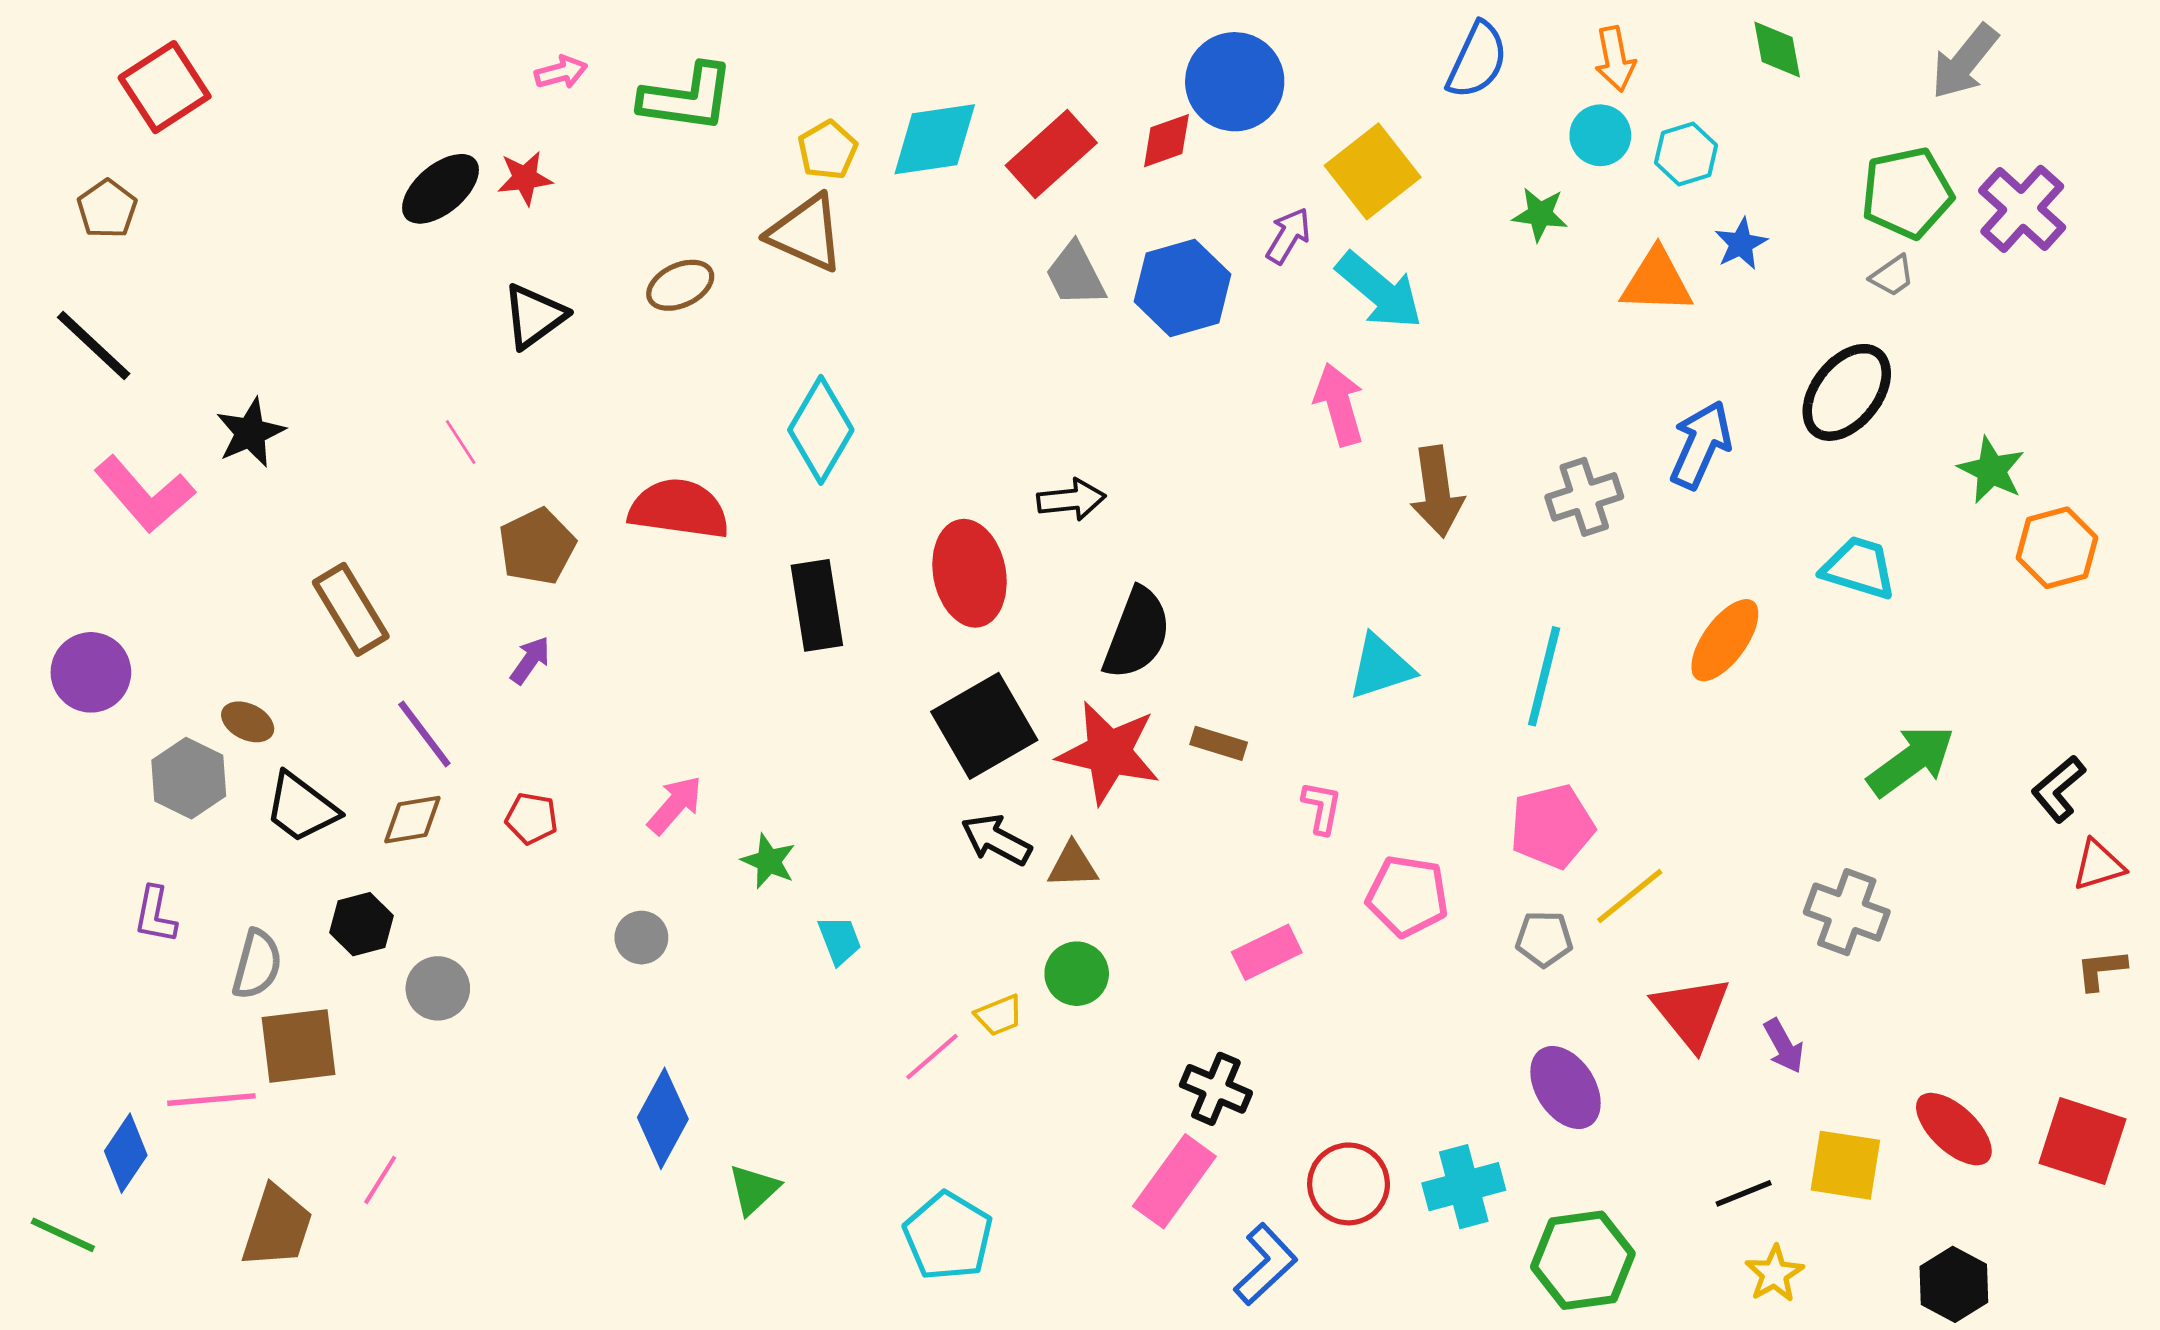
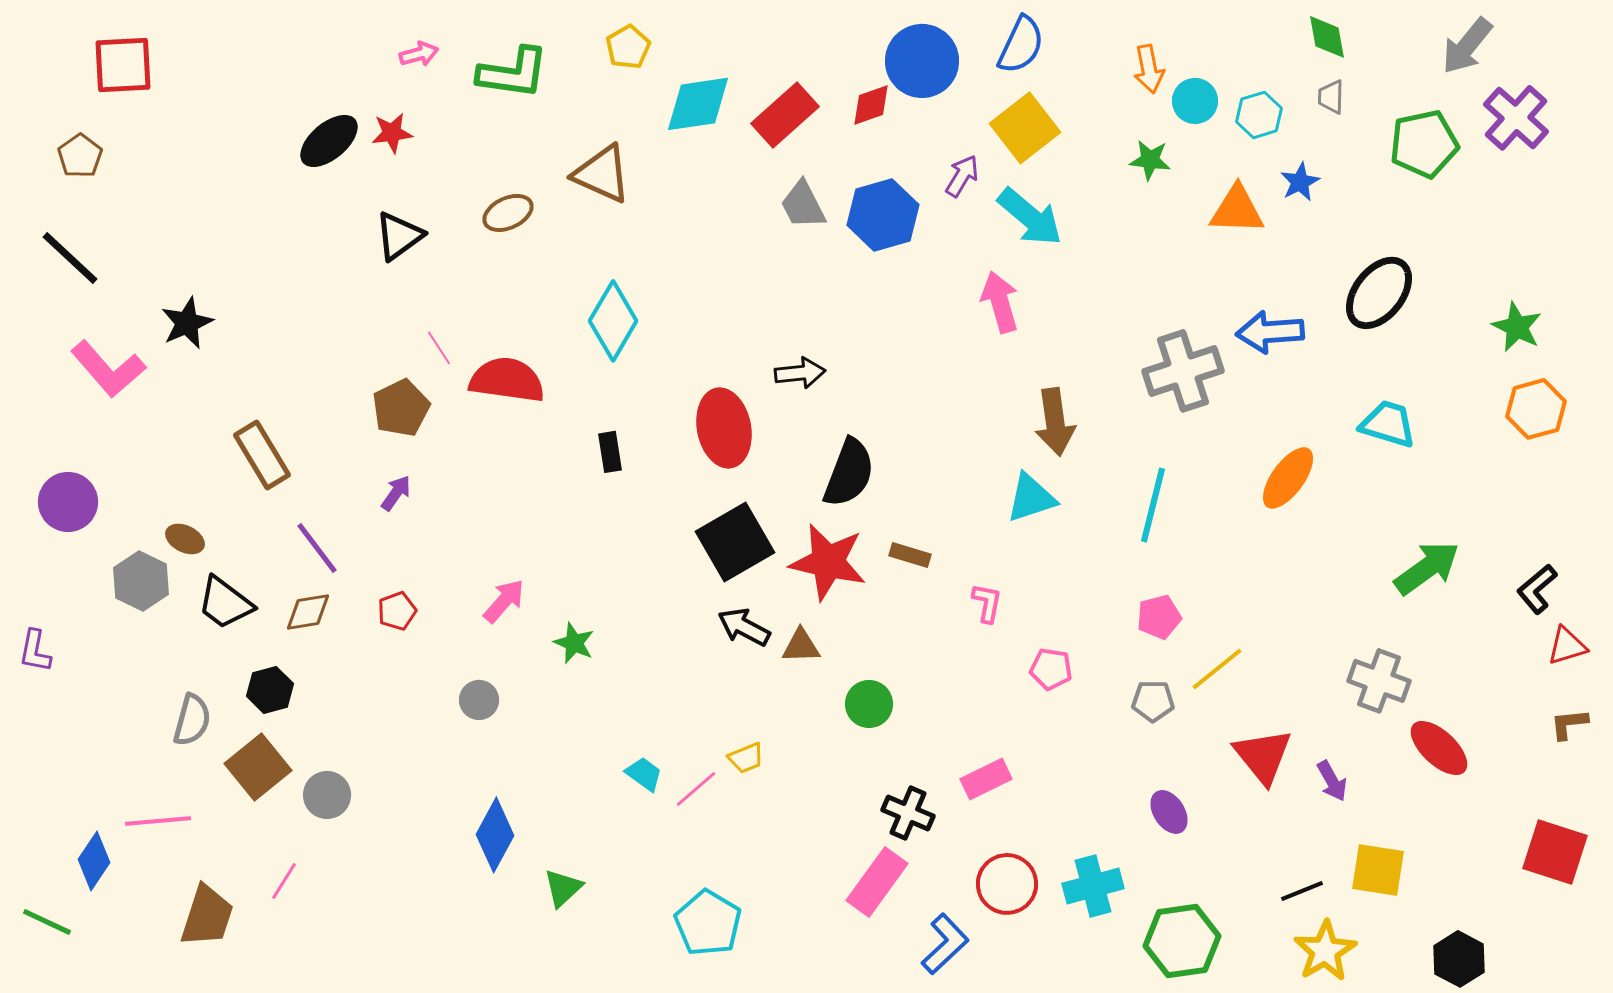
orange arrow: (1615, 59) -> (1149, 69), moved
blue semicircle: (1477, 60) -> (1021, 45), moved
red square: (165, 87) -> (123, 65), turned 30
yellow pentagon: (828, 150) -> (628, 47), moved
purple cross: (2022, 209) -> (1516, 118), moved
gray trapezoid: (1892, 276) -> (1331, 97), moved, turned 126
pink line: (461, 442) -> (439, 348), moved
blue arrow: (1701, 445) -> (1270, 332), turned -118
green star: (1991, 470) -> (1517, 327), moved
brown arrow: (1437, 492) -> (1055, 422), moved
gray cross: (1584, 497) -> (1183, 371), size x1.4
black rectangle: (817, 605) -> (610, 452), size x0.6
red pentagon: (532, 818) -> (397, 611), turned -30
pink pentagon: (1552, 826) -> (1159, 617), size x0.7
pink pentagon: (1407, 896) -> (1051, 669), size x0.7
purple L-shape: (155, 915) -> (35, 651), moved
cyan trapezoid: (840, 940) -> (644, 774), moved, turned -33
pink rectangle: (1267, 952) -> (986, 779), moved
green circle: (1077, 974) -> (869, 704), moved
gray circle: (438, 988) -> (327, 795), moved
brown square: (299, 1046) -> (258, 767), moved, turned -32
purple ellipse: (1565, 1088) -> (1169, 812), size x0.7
red ellipse: (1954, 1129) -> (1439, 748), moved
yellow star: (1774, 1274) -> (1325, 951), size x1.4

